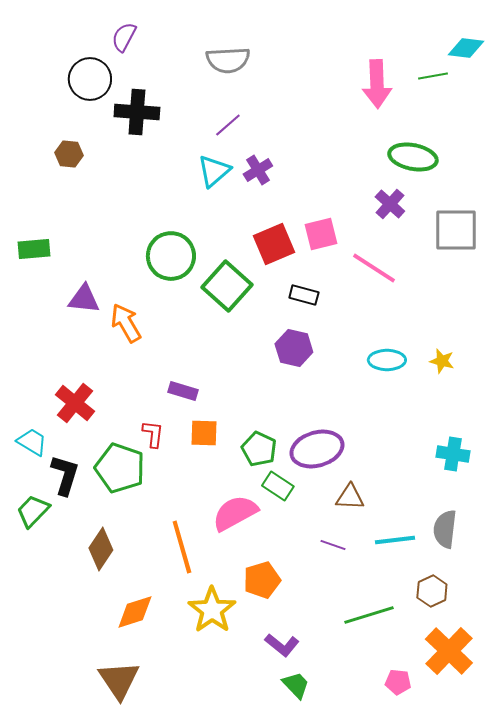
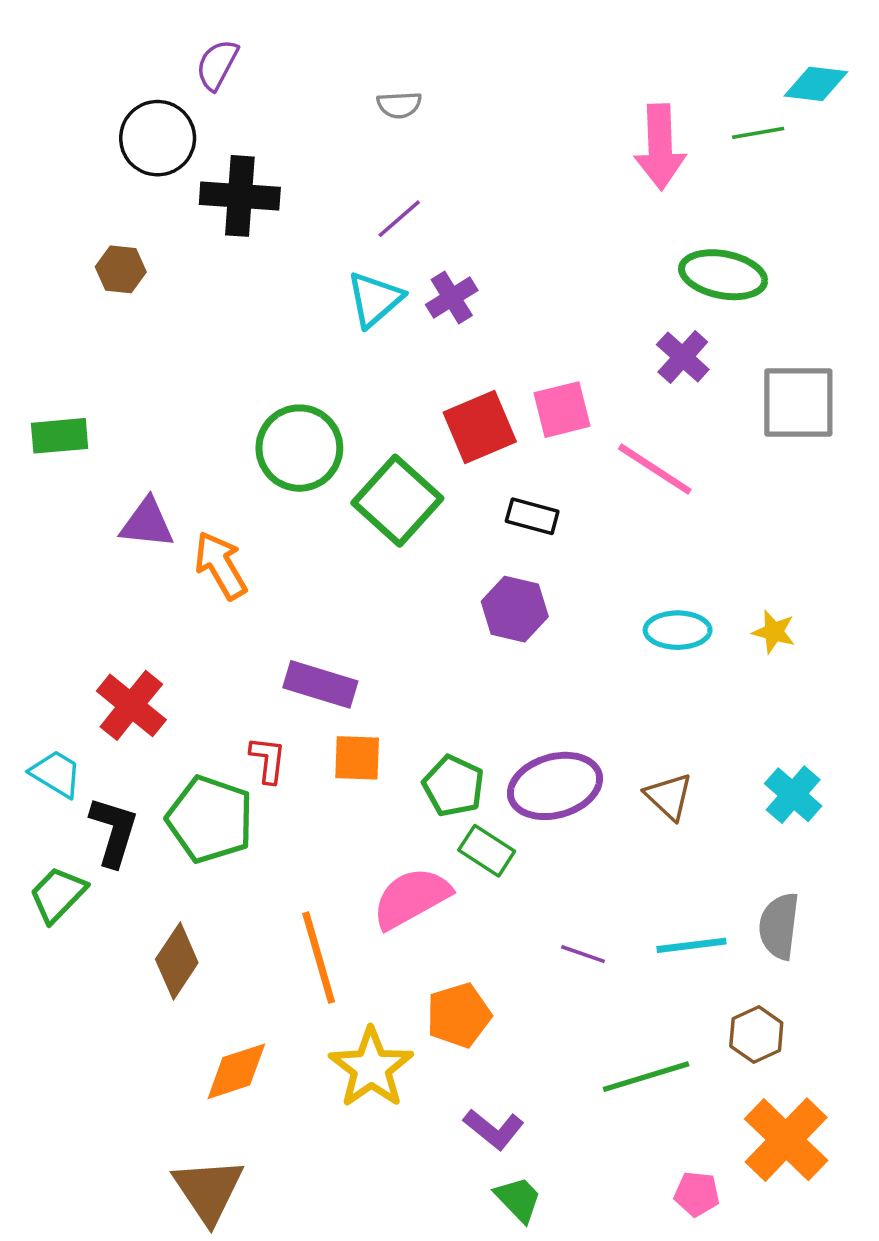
gray semicircle: (228, 60) -> (399, 105), size x0.6
purple rectangle: (183, 391) -> (320, 684), size x1.4
cyan cross: (453, 454) -> (793, 795), turned 32
brown triangle: (350, 497) -> (669, 796), moved, turned 40

